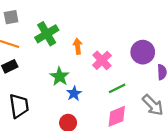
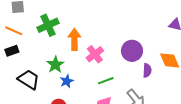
orange arrow: (78, 46) -> (74, 39), size x1.5
black trapezoid: (19, 106) -> (29, 80), moved, turned -55

